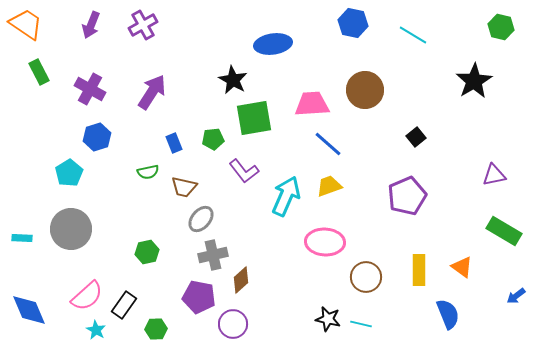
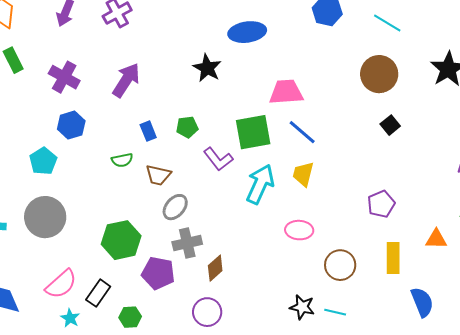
brown circle: (365, 90) -> (379, 74), moved
green square: (254, 118) -> (253, 132), moved
yellow trapezoid: (329, 186) -> (303, 174), turned -56
purple pentagon: (407, 196) -> (381, 204), moved, size x0.7
pink ellipse: (325, 242) -> (299, 230), size x0.7
green hexagon: (147, 252) -> (121, 240), size x1.6
orange triangle: (462, 267) -> (436, 239), moved, turned -35
purple pentagon: (199, 297) -> (158, 273), moved

